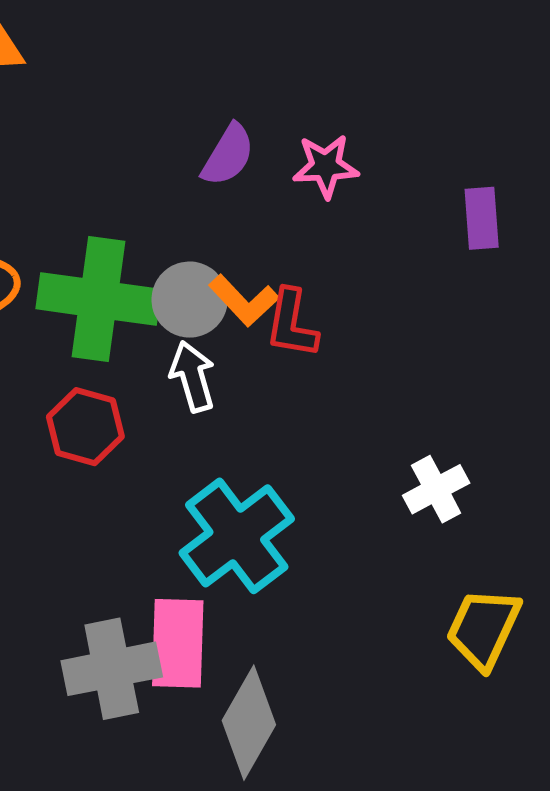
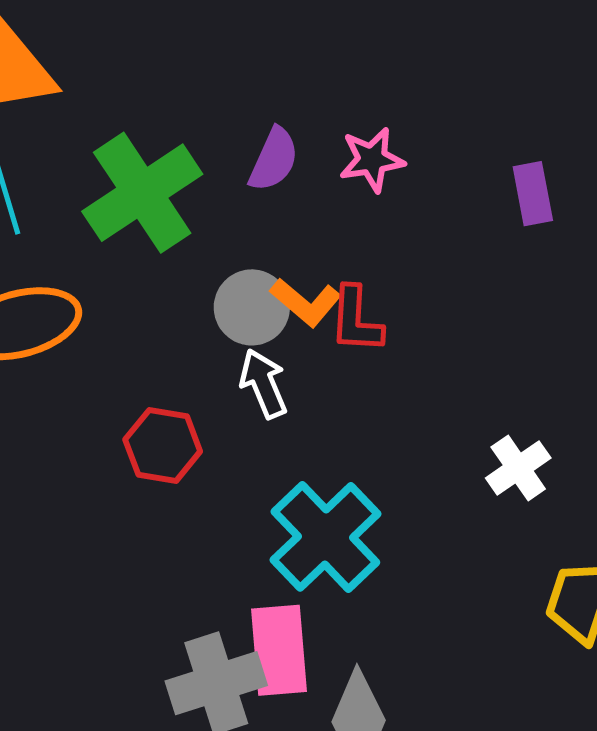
green cross: (99, 299) -> (142, 193), moved, turned -35

